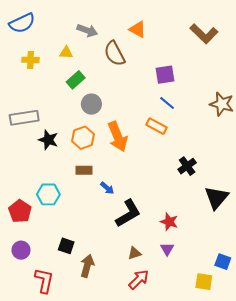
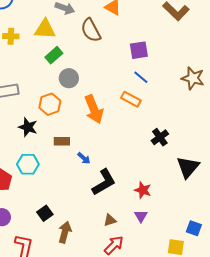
yellow triangle: (66, 53) -> (45, 29), size x1.6
orange hexagon: (83, 138) -> (50, 104), moved
black star: (48, 140) -> (28, 127), moved
black square: (66, 246) -> (45, 213), turned 35

